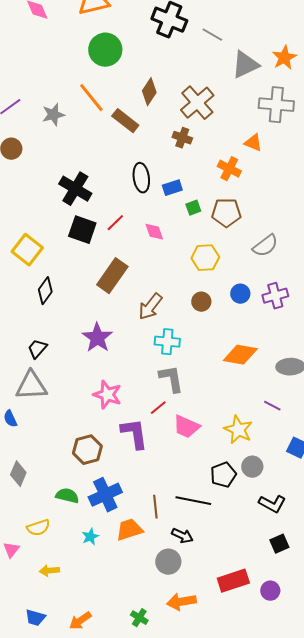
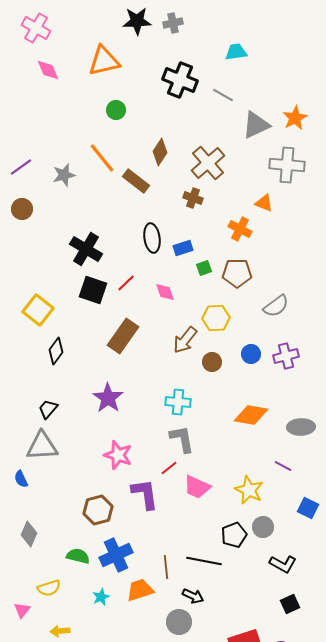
green circle: (105, 50) -> (116, 110), size x0.6
brown arrow: (150, 307) -> (185, 340), moved

